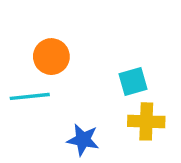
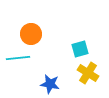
yellow cross: (146, 121) -> (88, 73), turned 30

